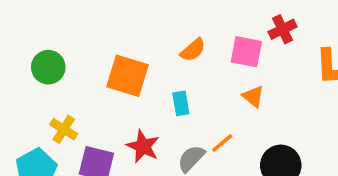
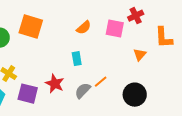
orange square: (127, 76) -> (31, 27), moved
orange triangle: (253, 96) -> (140, 55), moved, turned 32

